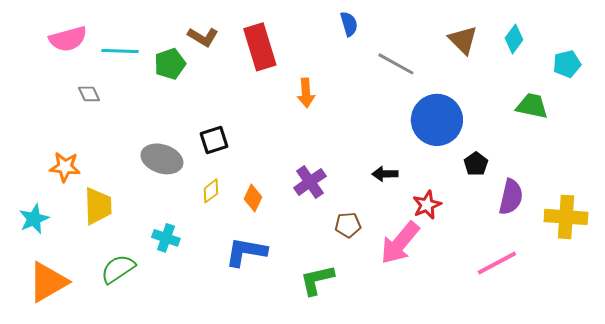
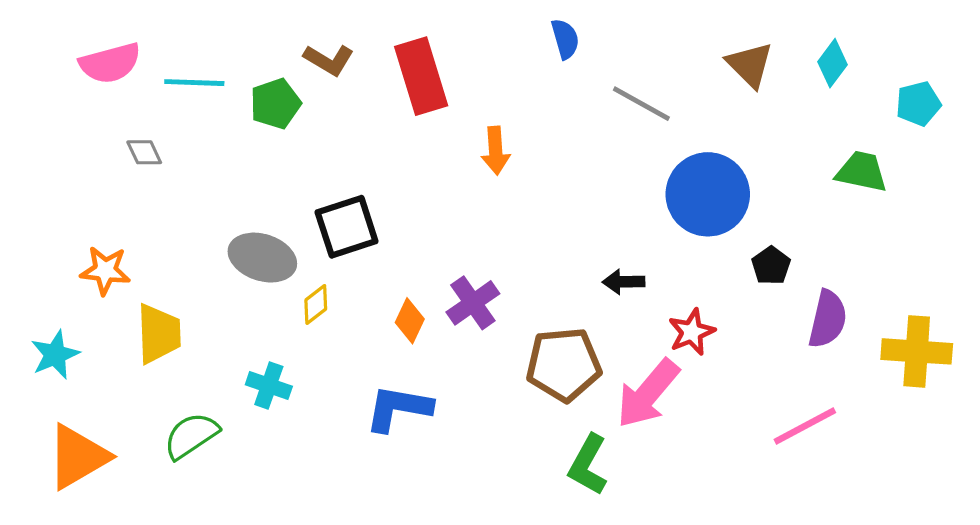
black square: (214, 140) -> (347, 227), size x1.4
purple cross: (310, 182) -> (473, 303), moved
yellow diamond: (211, 191) -> (316, 304), moved
brown pentagon: (348, 225) -> (564, 364), size x1.8
green L-shape: (317, 280) -> (588, 465), moved, turned -48

